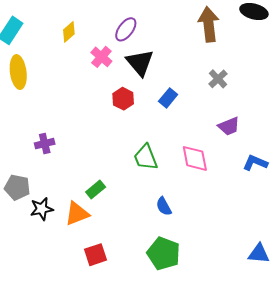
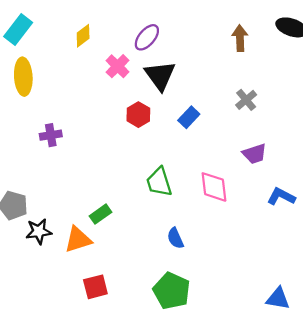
brown arrow: (209, 24) -> (240, 38), size x0.7
purple cross: (45, 144) -> (51, 135), moved

